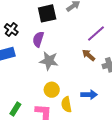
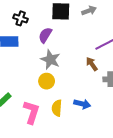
black cross: (11, 30) -> (21, 18), turned -32
yellow circle: (52, 90) -> (47, 81), moved

